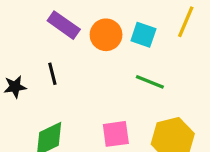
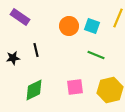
purple rectangle: (64, 25) -> (20, 17), moved

